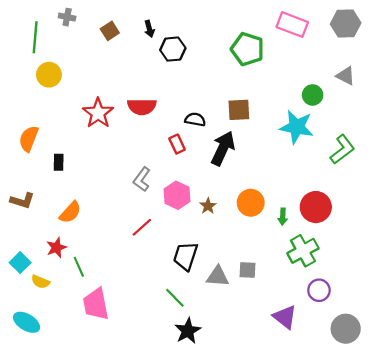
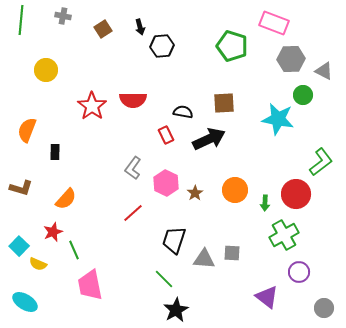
gray hexagon: (346, 23) -> (291, 59), moved
green line: (35, 37) -> (21, 20), moved
green circle: (313, 95) -> (303, 95), moved
black arrow: (223, 148) -> (209, 139), turned 40
green L-shape: (342, 149) -> (321, 162), moved
gray circle: (346, 329) -> (324, 308), size x0.7

